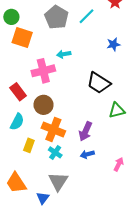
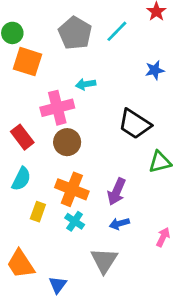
brown circle: (44, 105) -> (67, 142), moved
gray triangle: (58, 181) -> (104, 260), moved

